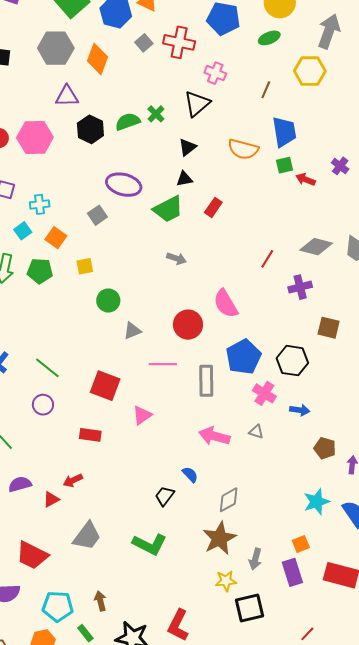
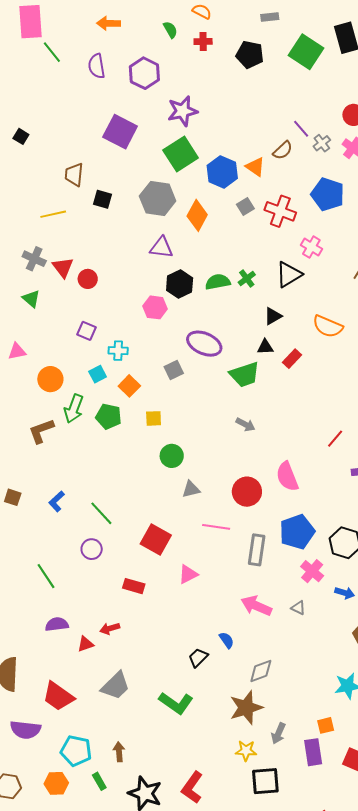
pink hexagon: (35, 137) -> (155, 307), moved, size x0.7
red rectangle: (213, 207) -> (292, 359), moved

